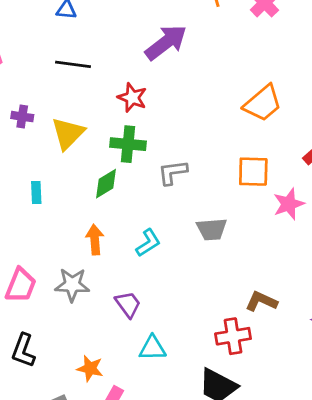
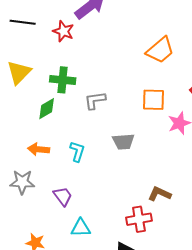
red star: (132, 98) -> (63, 31), moved
orange arrow: (95, 240) -> (39, 149), turned -80
cyan L-shape: (148, 243) -> (77, 152), turned -40

